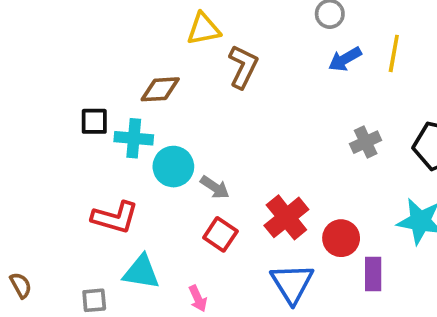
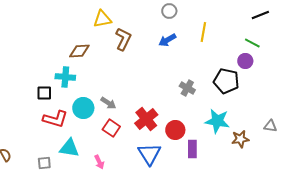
blue arrow: (345, 59) -> (167, 40), moved
black square: (94, 121) -> (44, 93), moved
gray cross: (366, 142) -> (187, 88), moved, turned -35
cyan circle: (173, 167) -> (83, 108), moved

